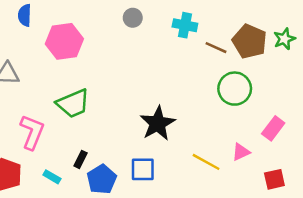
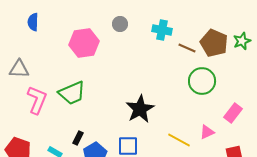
pink hexagon: (64, 41) -> (84, 43), moved
pink L-shape: (32, 132) -> (37, 100), moved

